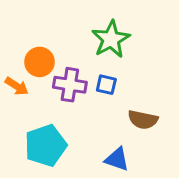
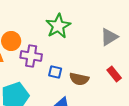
blue square: (106, 85) -> (55, 72), moved

